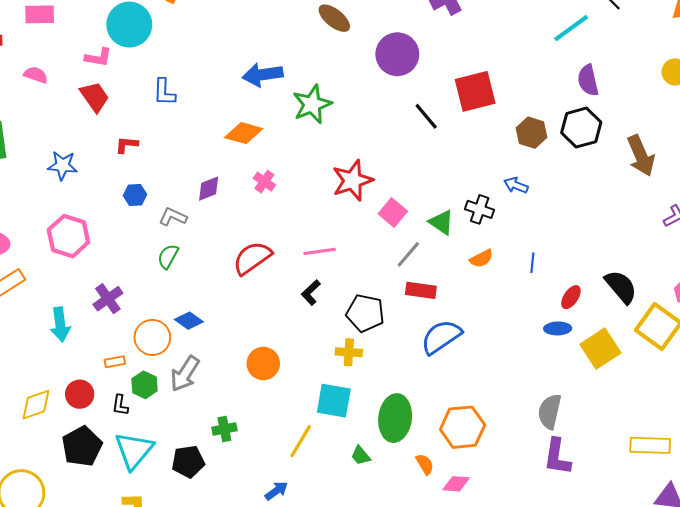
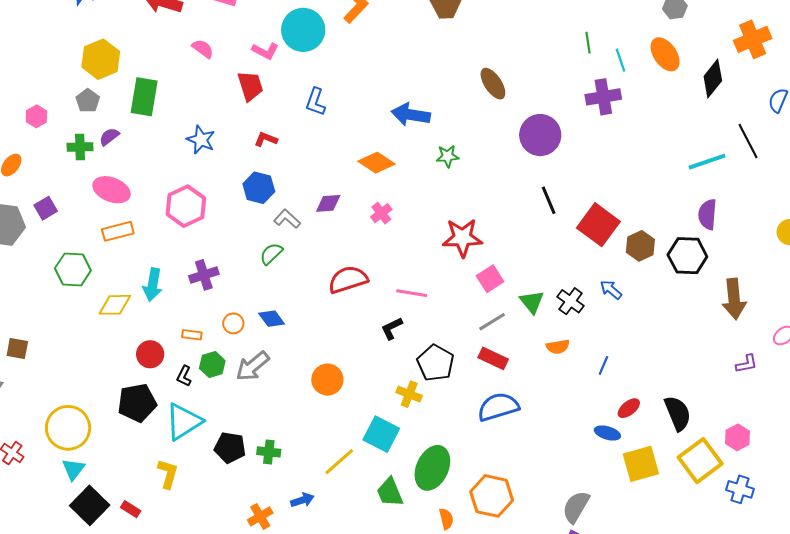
red square: (475, 91) -> (598, 225), moved, turned 33
green star: (312, 104) -> (448, 156), size x0.6
blue hexagon: (135, 195) -> (259, 188), size x1.4
orange circle: (152, 337) -> (233, 323), size x0.6
yellow diamond: (36, 405) -> (115, 305), moved
green cross: (224, 429) -> (269, 452), moved
green trapezoid: (361, 456) -> (390, 492), size x1.5

